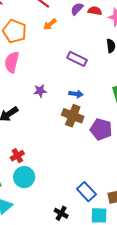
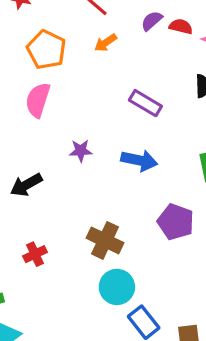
blue arrow: (76, 94) -> (139, 160), size x1.5
brown cross: (73, 116) -> (105, 240), moved
cyan circle: (24, 177) -> (117, 287), moved

